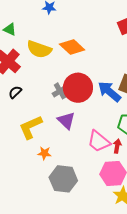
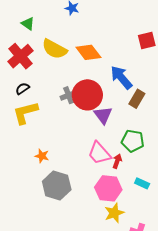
blue arrow: (109, 92) -> (121, 77), moved
purple triangle: (66, 121) -> (103, 115), moved
yellow L-shape: (31, 127) -> (25, 113), moved

